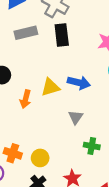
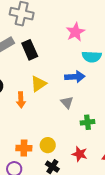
black rectangle: (62, 35) -> (30, 50), moved
blue arrow: (79, 83) -> (75, 77), moved

